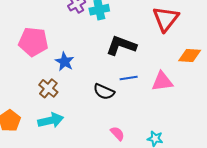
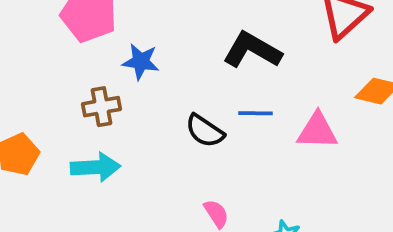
blue star: (65, 62) -> (141, 62), turned -30
brown cross: (48, 88) -> (101, 107), turned 30

